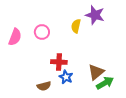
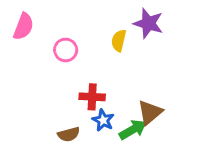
pink semicircle: (15, 37) -> (23, 27), moved
green arrow: (105, 83) -> (133, 130), moved

